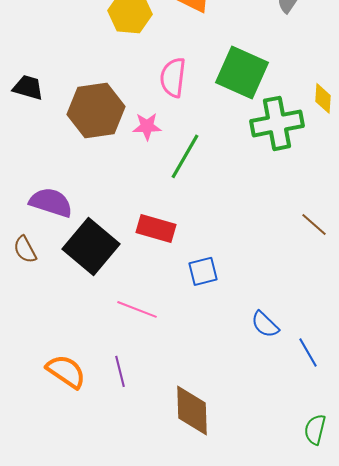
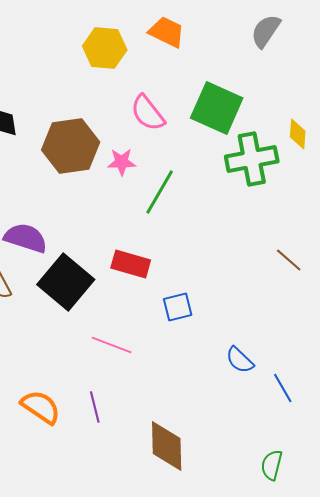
pink semicircle: (173, 77) -> (148, 113), turned -45
green semicircle: (315, 429) -> (272, 465), moved

